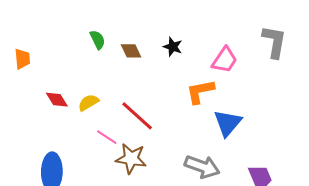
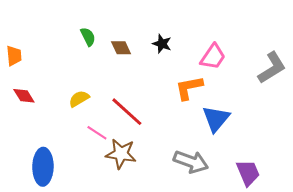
gray L-shape: (274, 42) -> (272, 68), moved, turned 48
red diamond: (57, 100) -> (24, 96), moved

